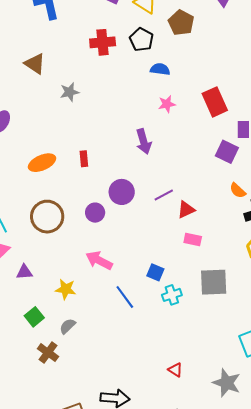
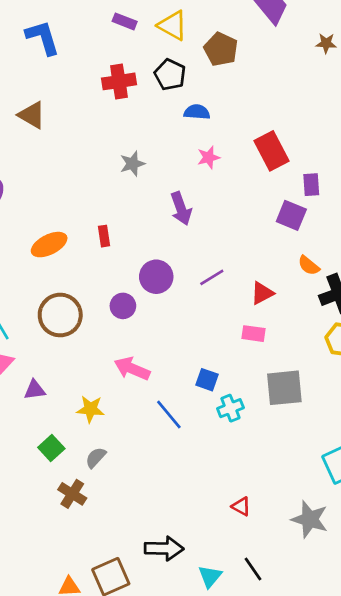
gray star: (70, 92) -> (132, 164), moved
red triangle: (186, 210) -> (262, 293), moved

